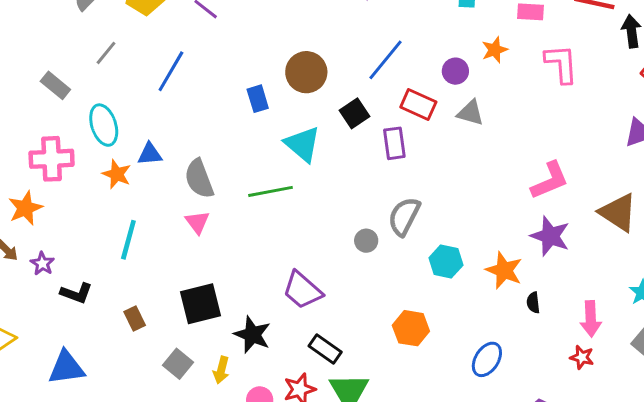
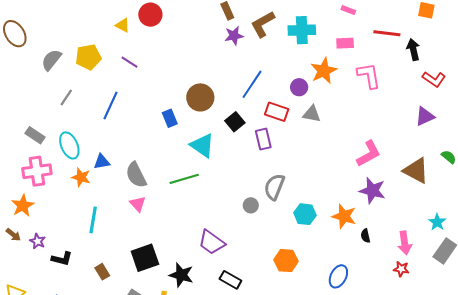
orange star: (495, 50) -> (324, 71), size x1.5
gray rectangle: (55, 85) -> (35, 135), moved

